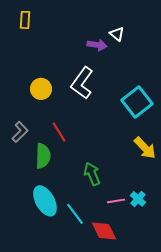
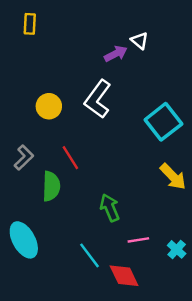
purple arrow: (97, 45) -> (116, 54), turned -36
cyan cross: (138, 199) -> (177, 249), moved
cyan ellipse: (45, 201) -> (24, 240), moved

